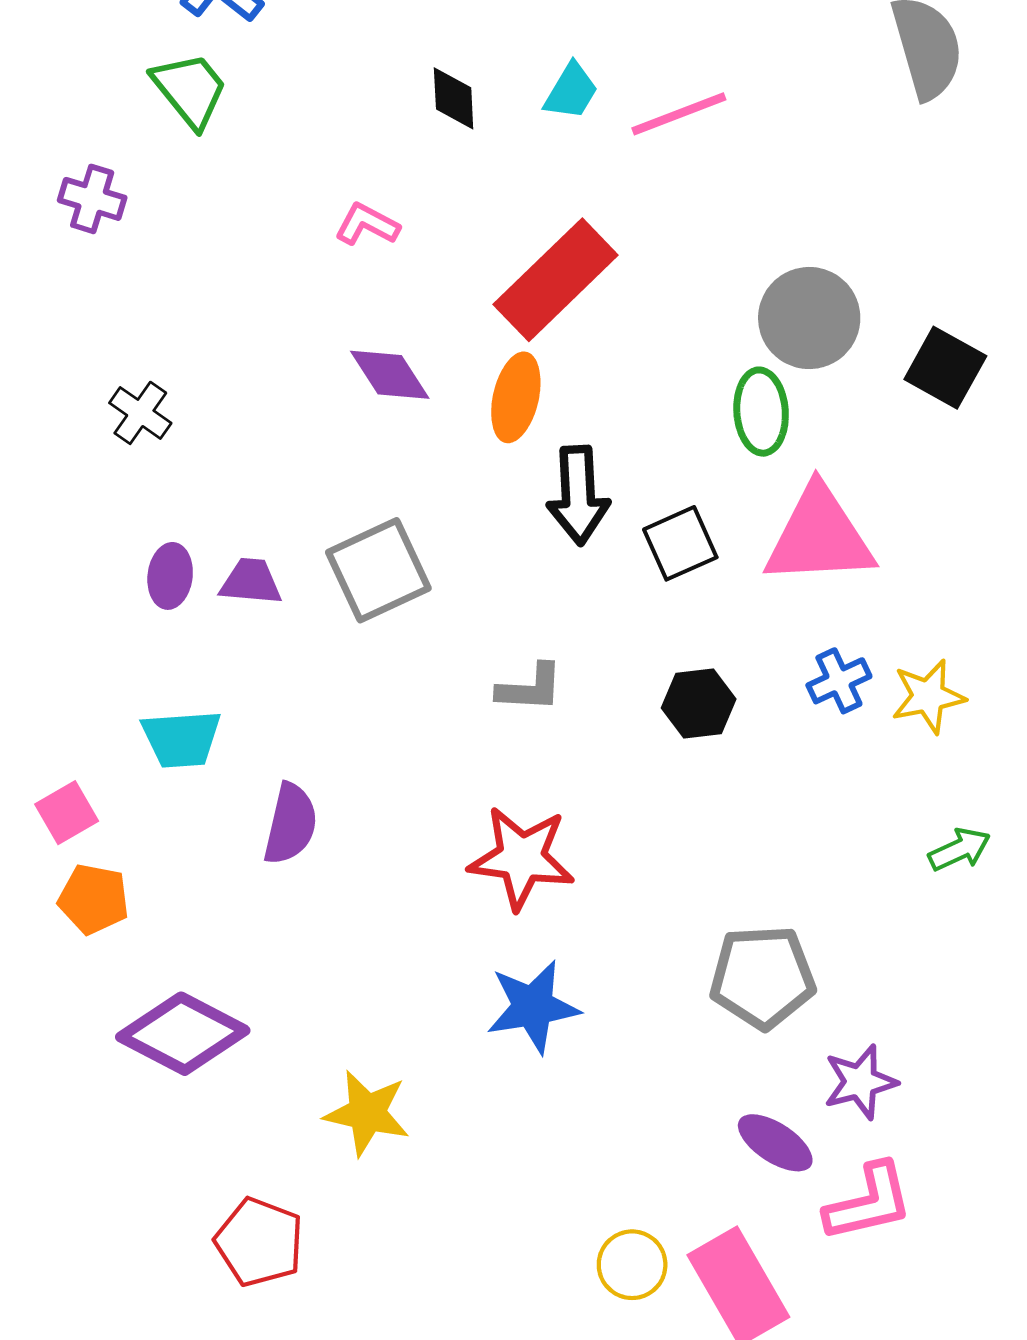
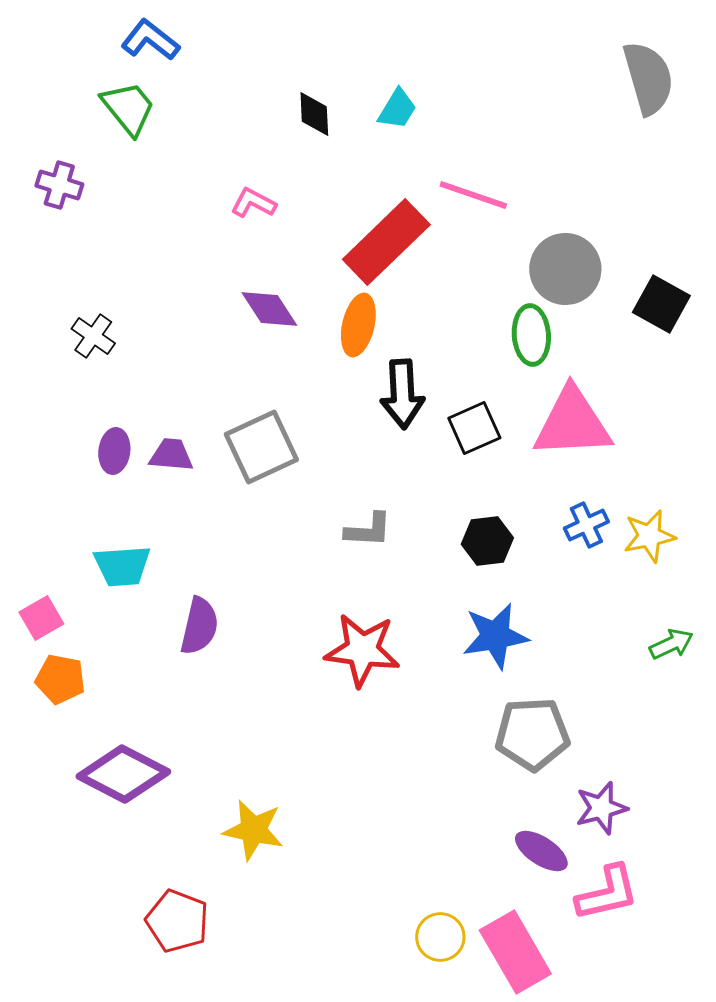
pink line: (679, 114) -> (473, 195), moved, turned 40
blue star: (533, 1007) -> (495, 636), moved

